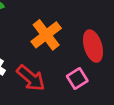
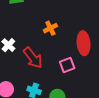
orange cross: (46, 35) -> (50, 28), size x0.6

